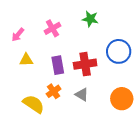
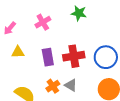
blue circle: (119, 51) -> (106, 57), moved
orange cross: (54, 91) -> (53, 86), moved

